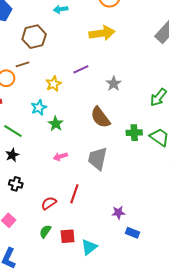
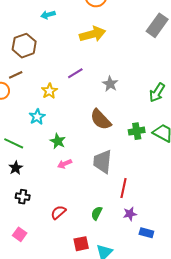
green star: (56, 124) -> (58, 141), moved
red line: (74, 194) -> (123, 188), moved
green semicircle: (45, 231) -> (97, 213), moved

